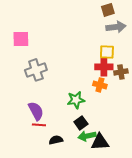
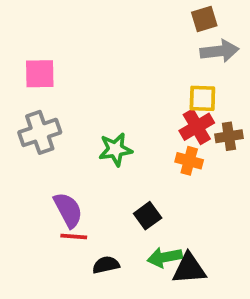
red cross: (104, 67) -> (197, 127), turned -30
gray cross: (36, 70) -> (40, 132), moved
green star: (76, 100) -> (115, 149), moved
black square: (81, 123) -> (148, 216), moved

